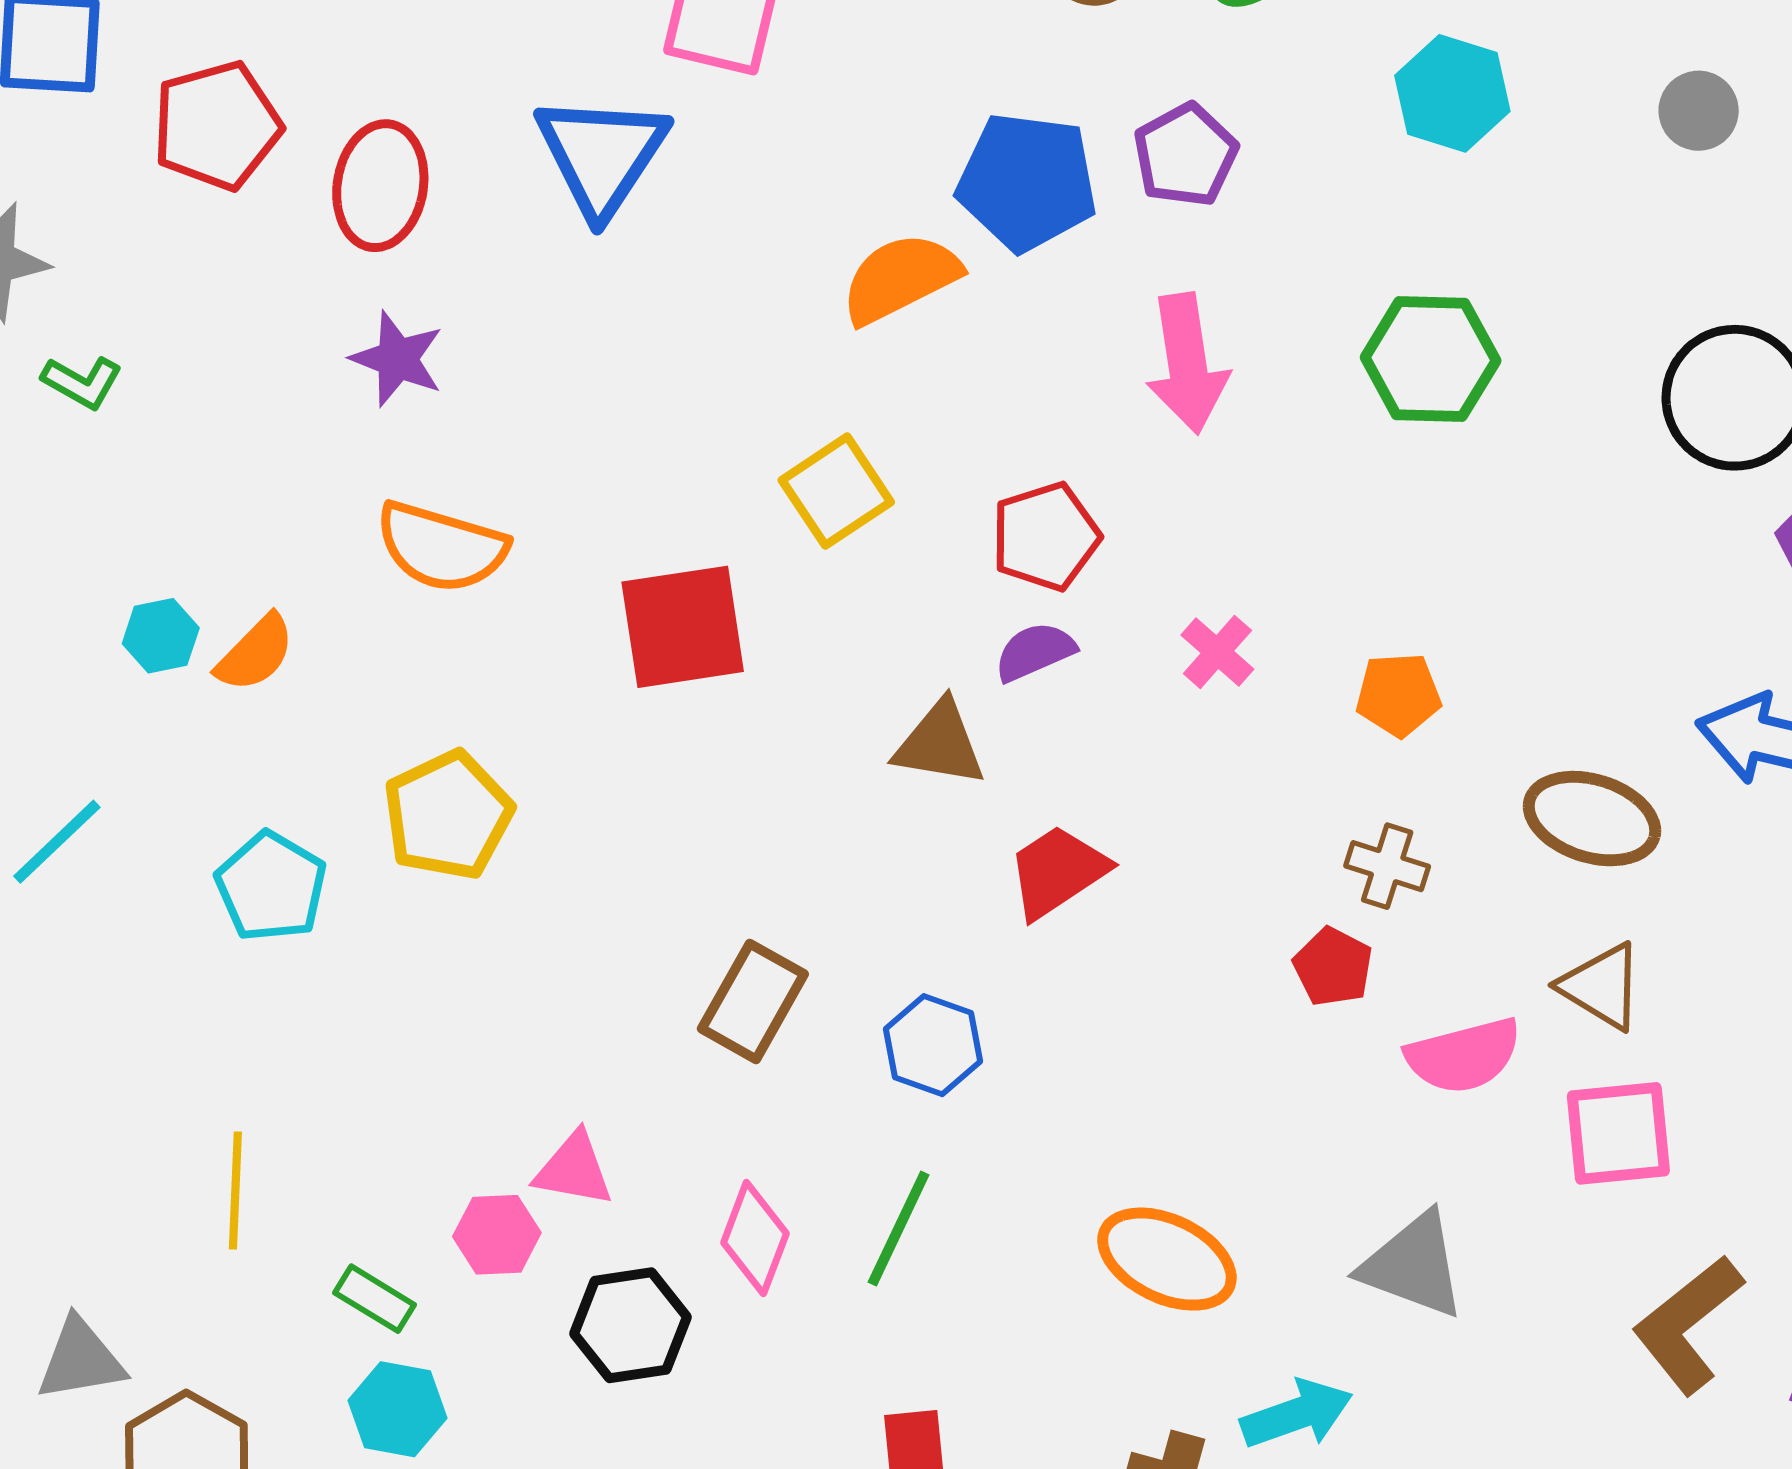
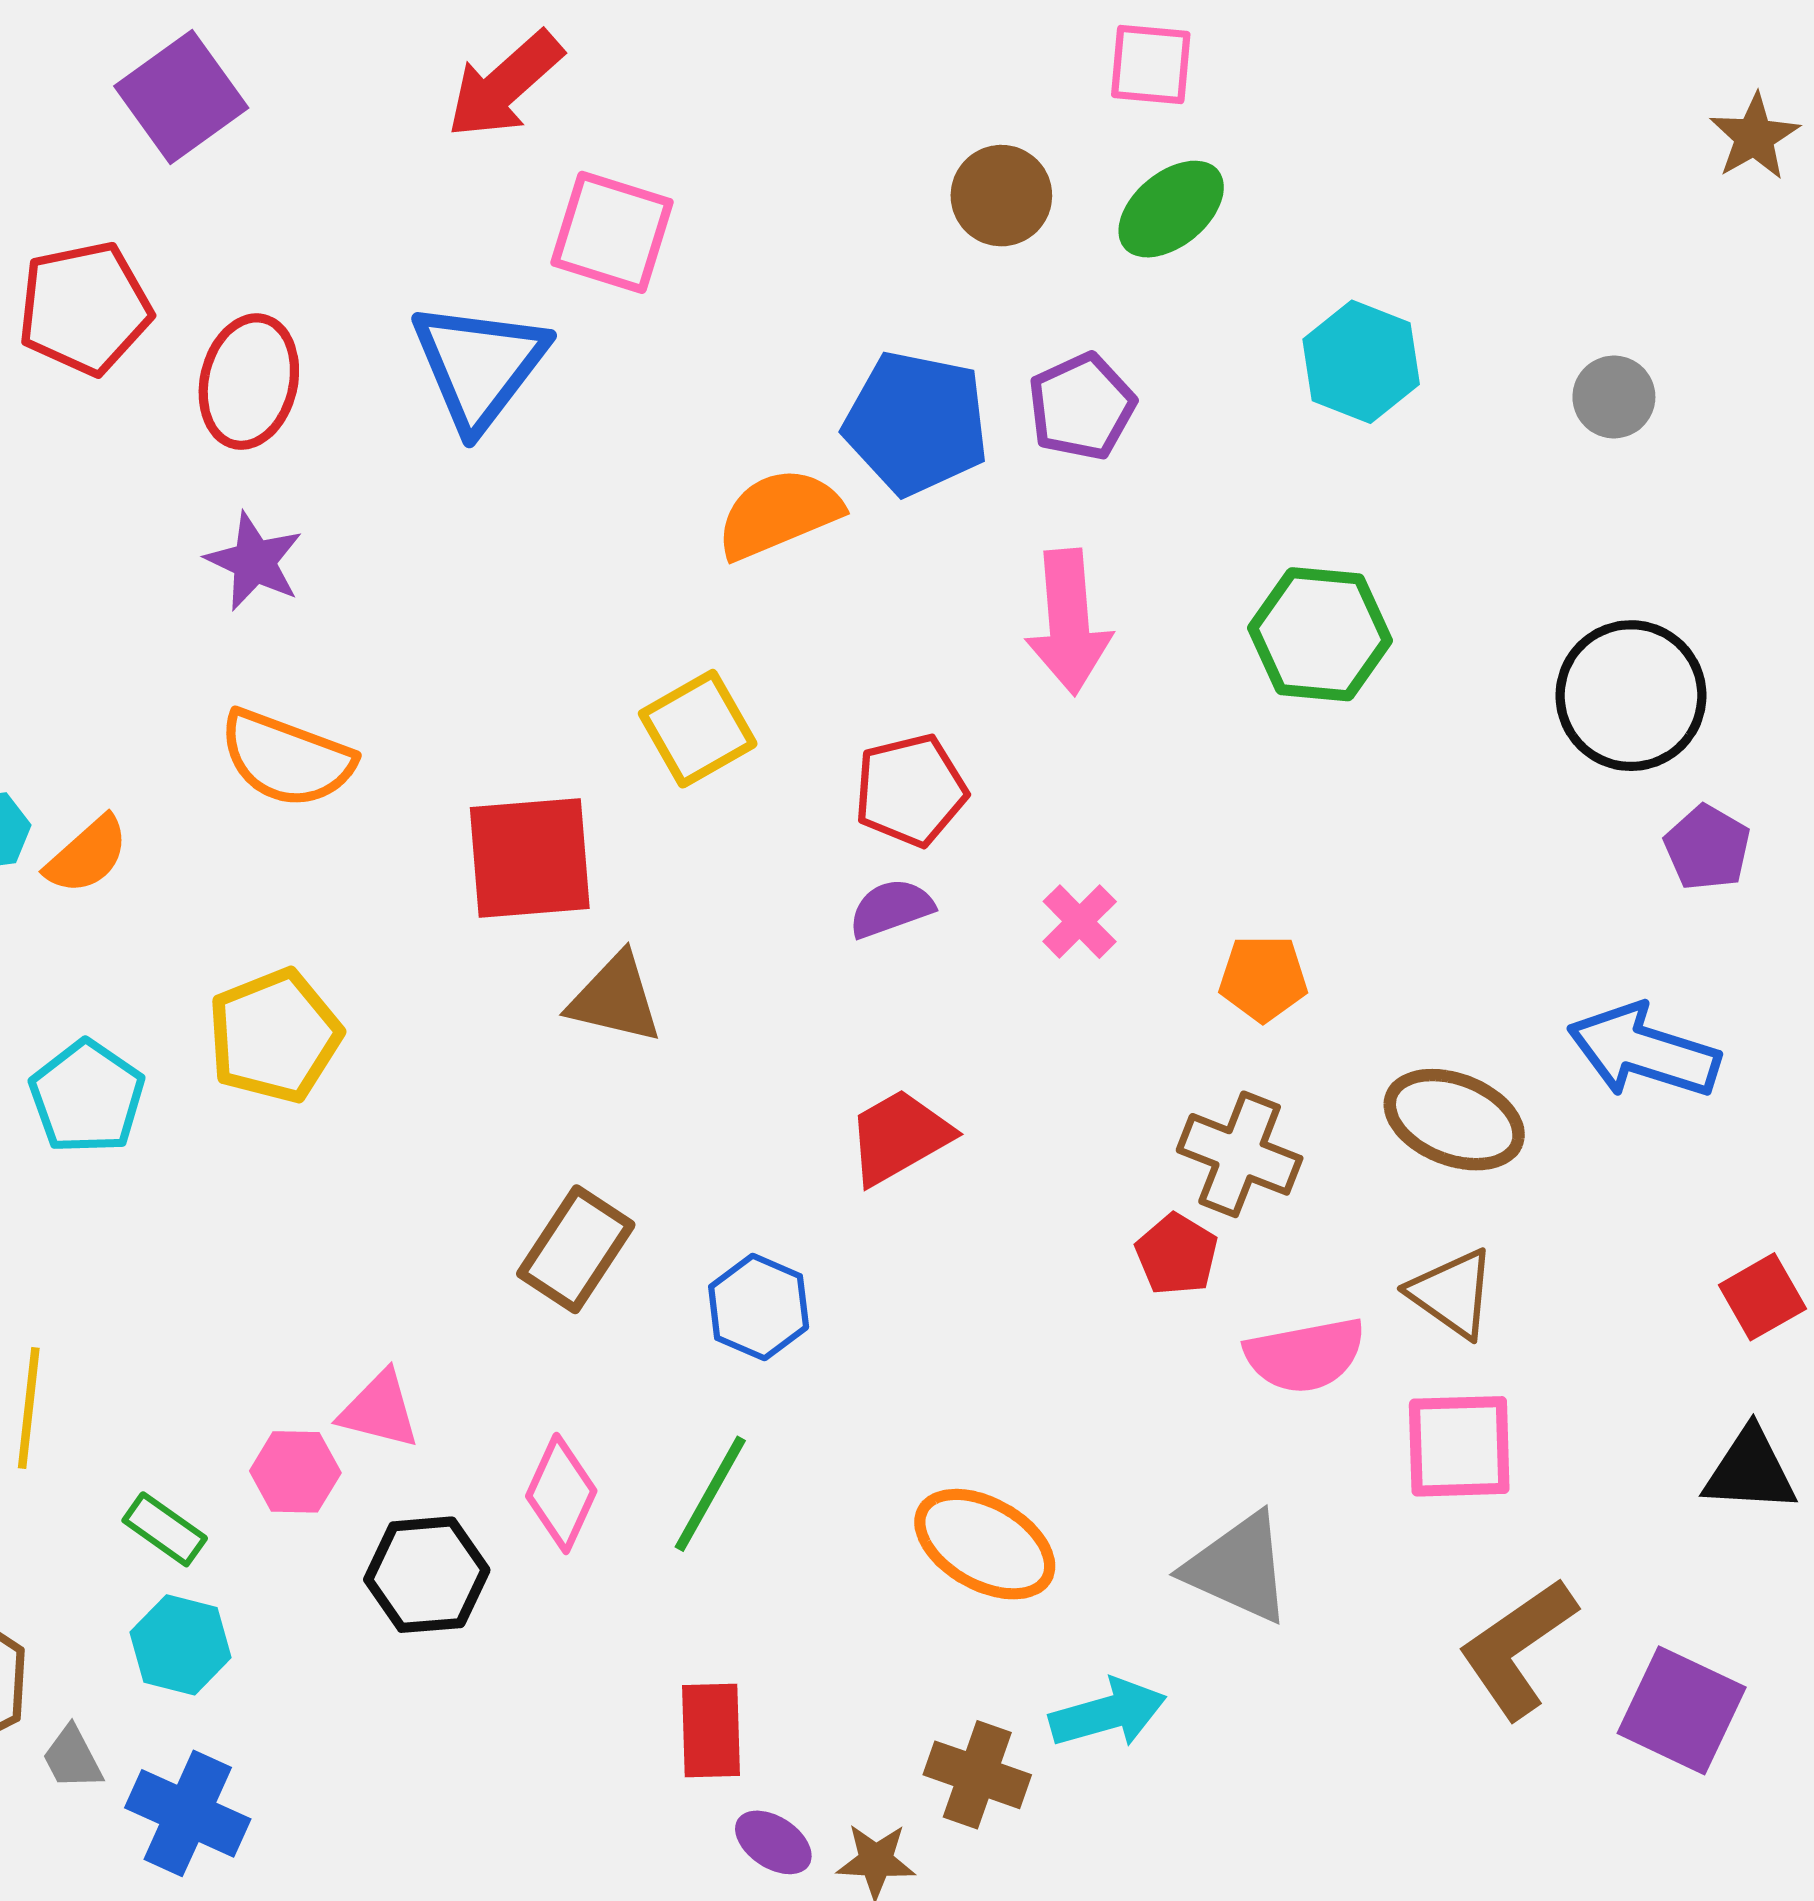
brown triangle: (940, 744) -> (615, 999), moved
brown cross: (1387, 866) -> (1240, 1154), size x1.4

